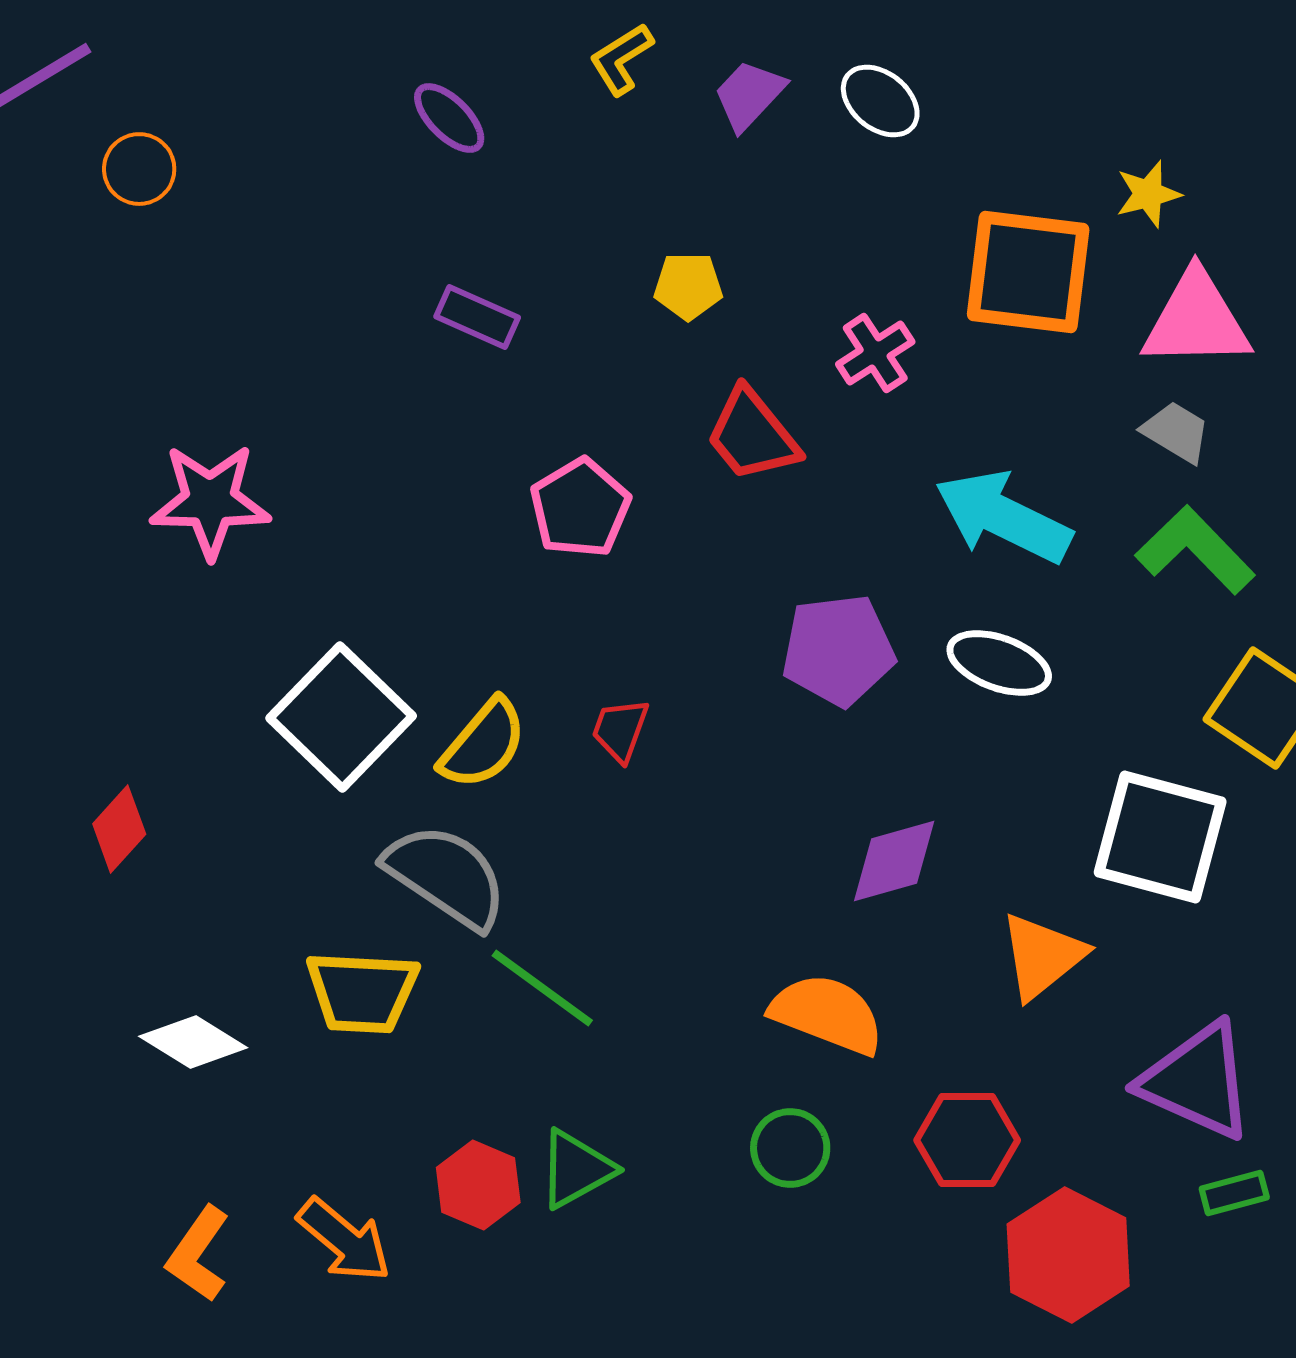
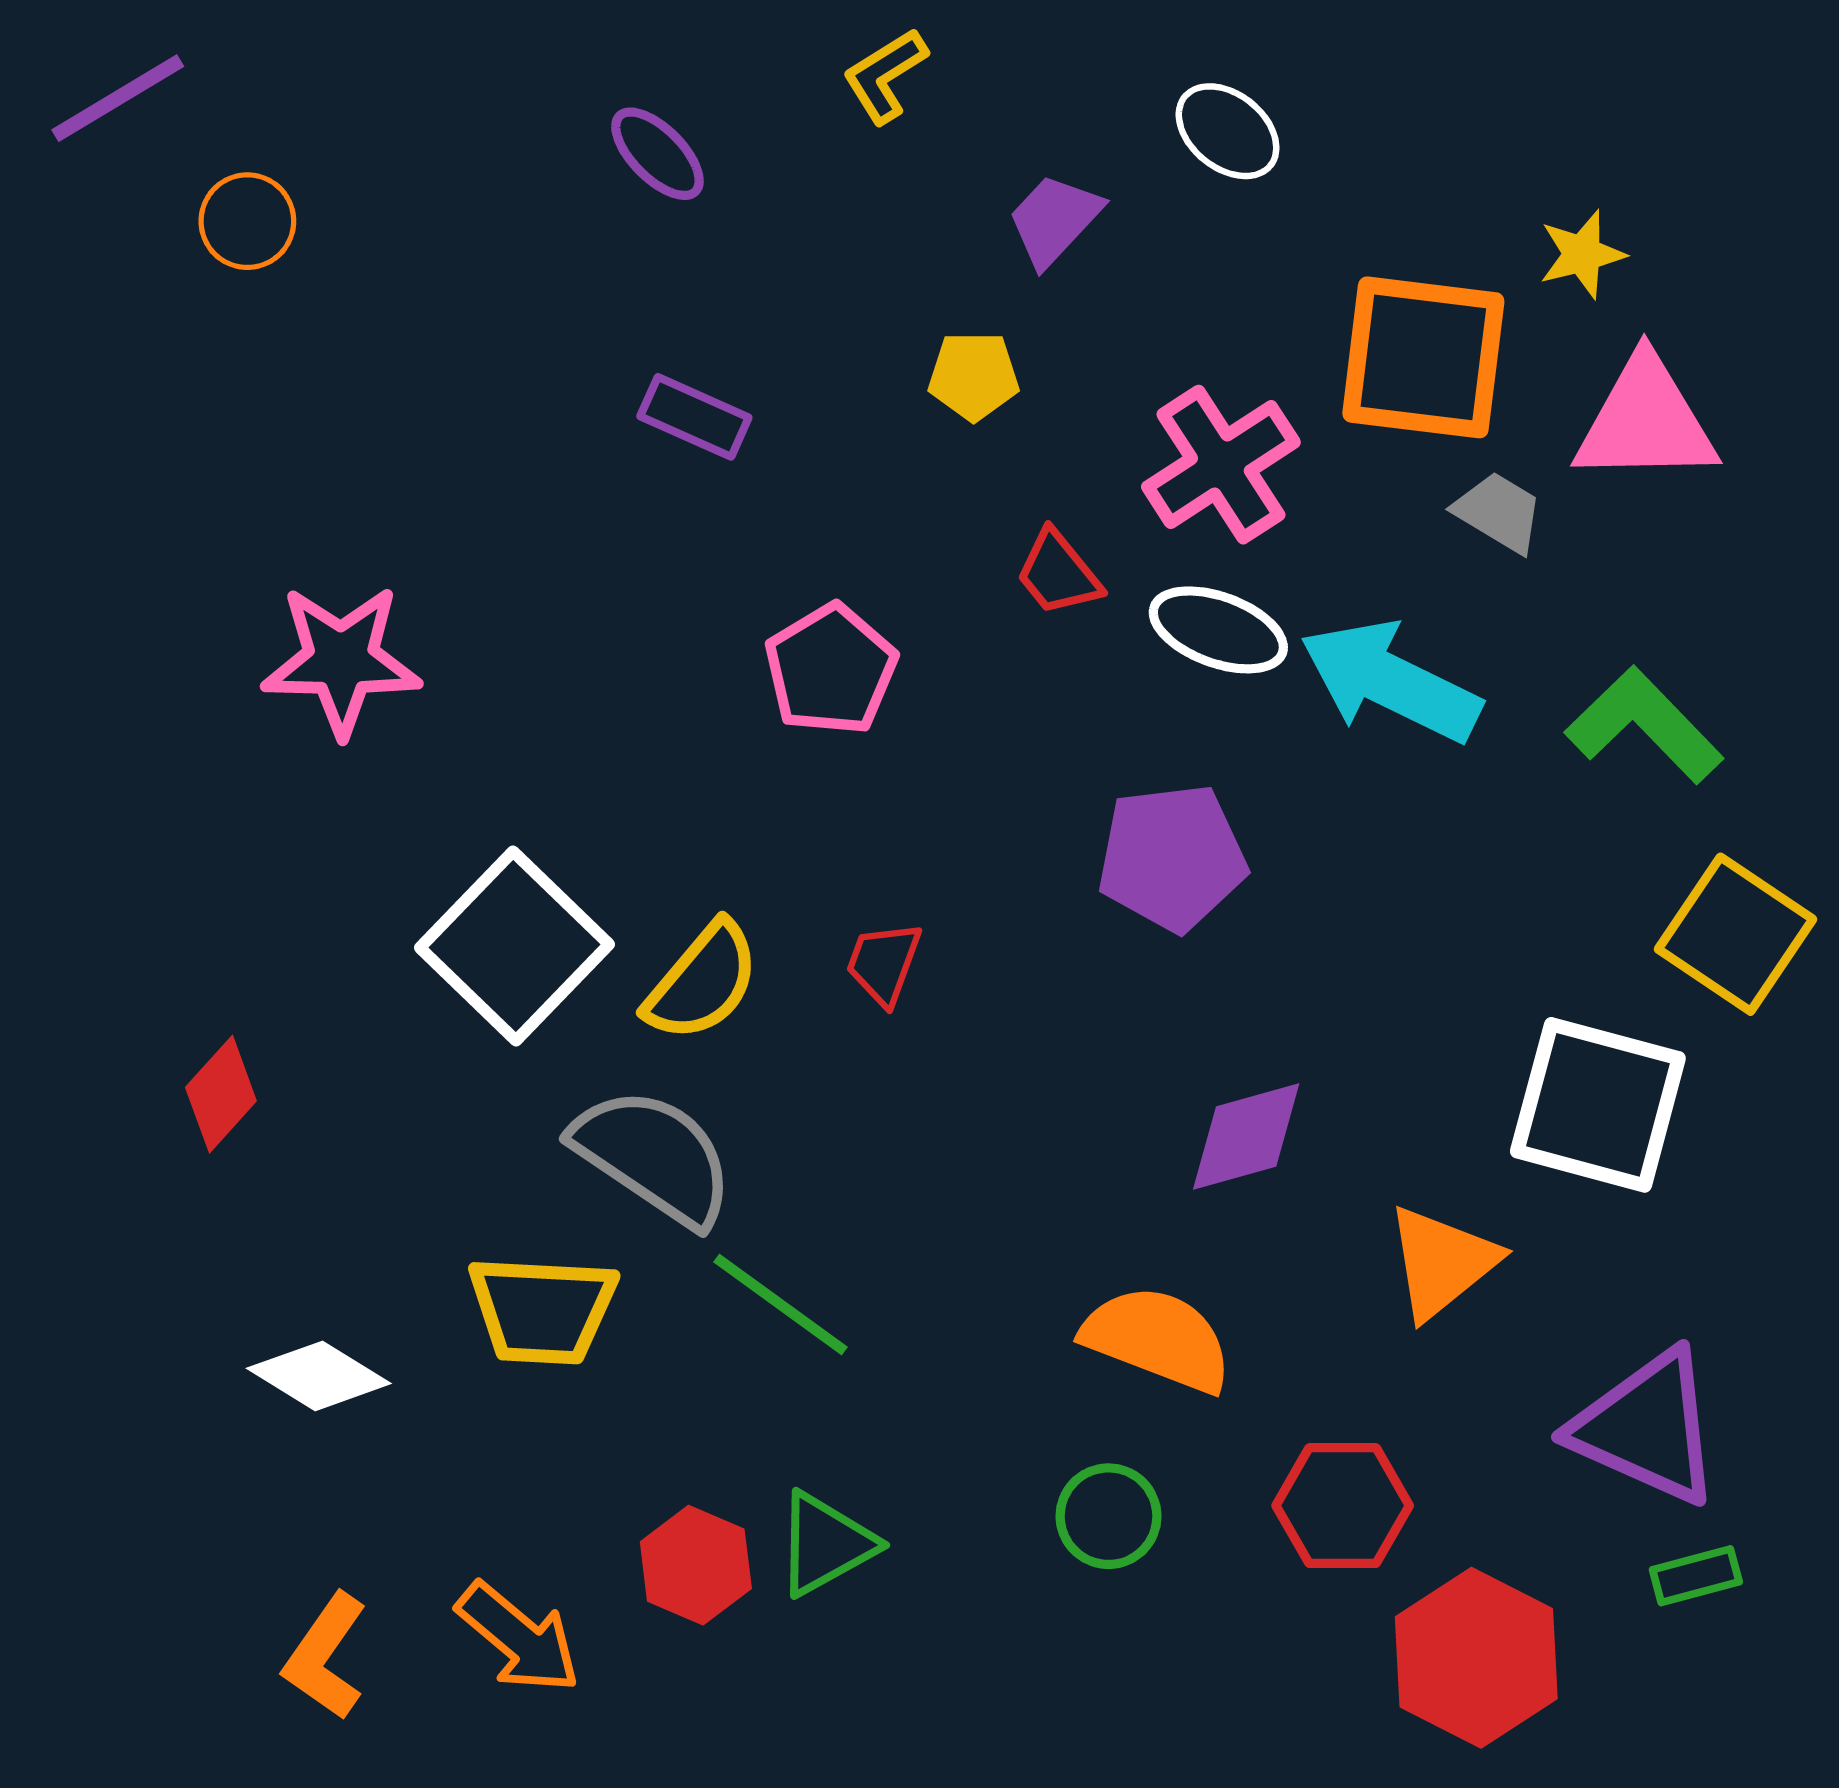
purple trapezoid: (749, 95) -> (1054, 220), moved
pink cross: (875, 353) -> (1221, 465), size x1.5
gray trapezoid: (1176, 432) -> (1499, 512), moved
red trapezoid: (752, 435) -> (1058, 573), size x0.7
white ellipse: (999, 663) -> (1218, 630), moved

